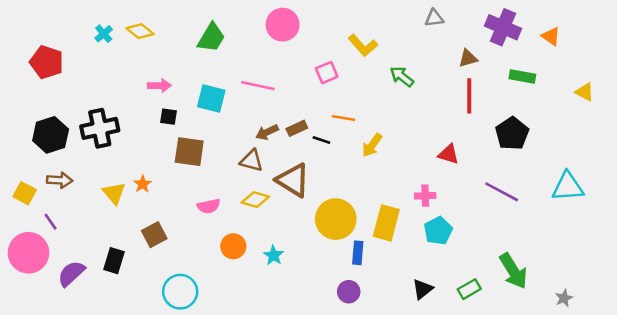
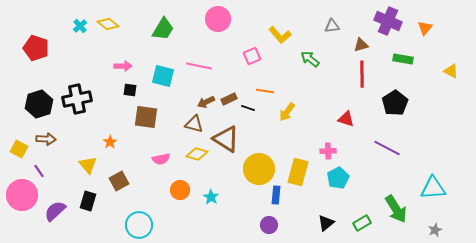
gray triangle: (434, 18) -> (332, 26), moved
orange triangle: (551, 36) -> (425, 28), turned 35
cyan triangle: (568, 187) -> (433, 188), moved
yellow triangle: (114, 193) -> (88, 165), moved

